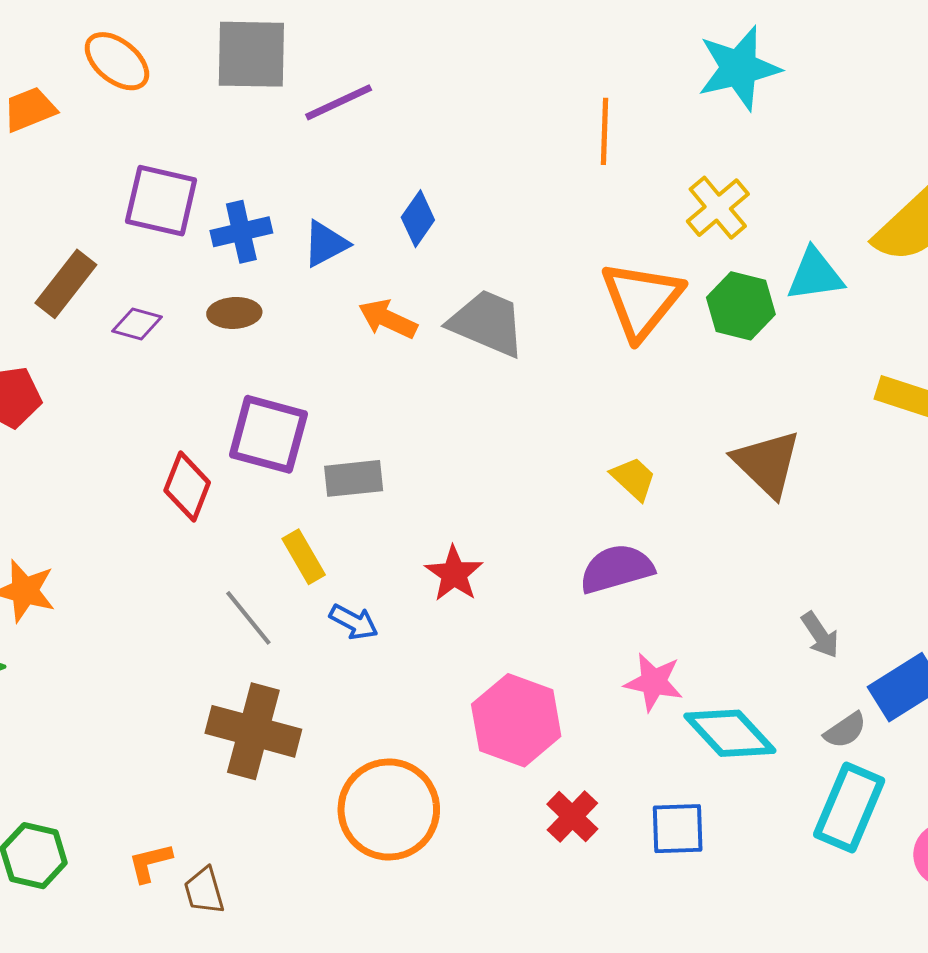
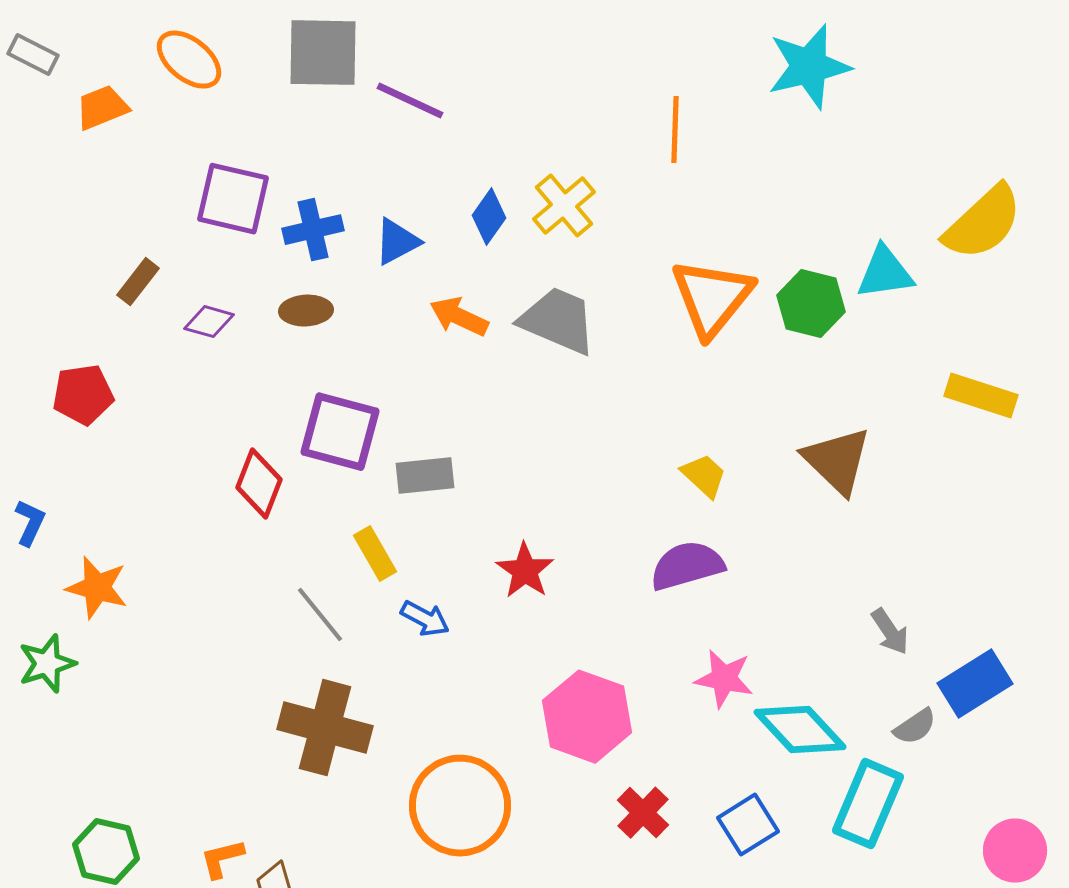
purple line: (339, 102) -> (410, 101), turned 50
yellow cross: (718, 208) -> (564, 206), moved
brown rectangle: (66, 284) -> (138, 282), size x0.7
cyan rectangle: (849, 807) -> (868, 804), moved
blue square: (678, 829) -> (748, 825), turned -30

